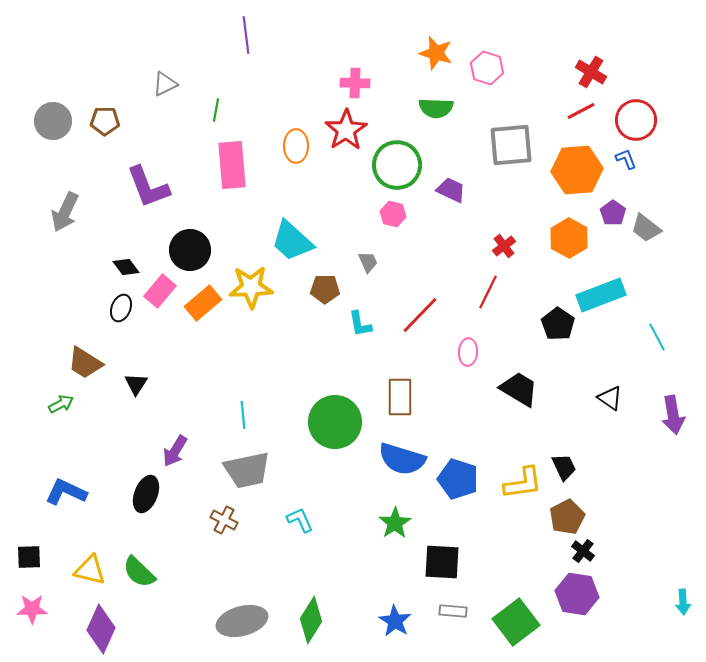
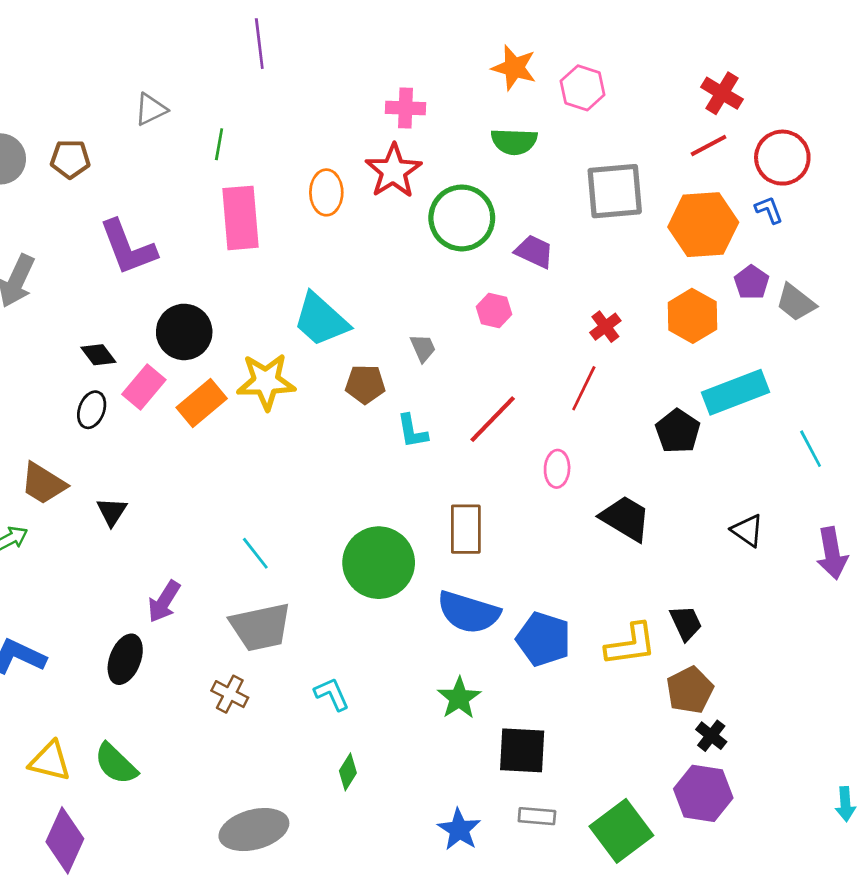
pink hexagon: (393, 214) -> (494, 310), moved
cyan line: (243, 415) -> (255, 553), turned -32
green diamond: (311, 620) -> (348, 772), moved, size x0.6

